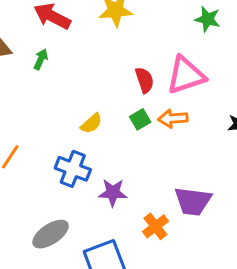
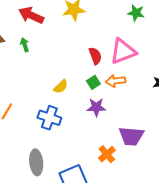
green arrow: (41, 59) -> (25, 45), turned -40
purple star: (113, 193) -> (96, 107), moved
gray ellipse: (51, 234) -> (36, 162), turned -60

